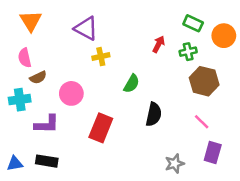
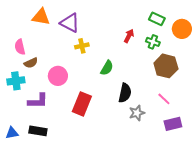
orange triangle: (31, 21) -> (41, 17), moved, turned -48
green cross: (188, 52) -> (153, 42), turned 32
purple rectangle: (213, 152) -> (173, 124), turned 60
gray star: (175, 164) -> (137, 113), moved

